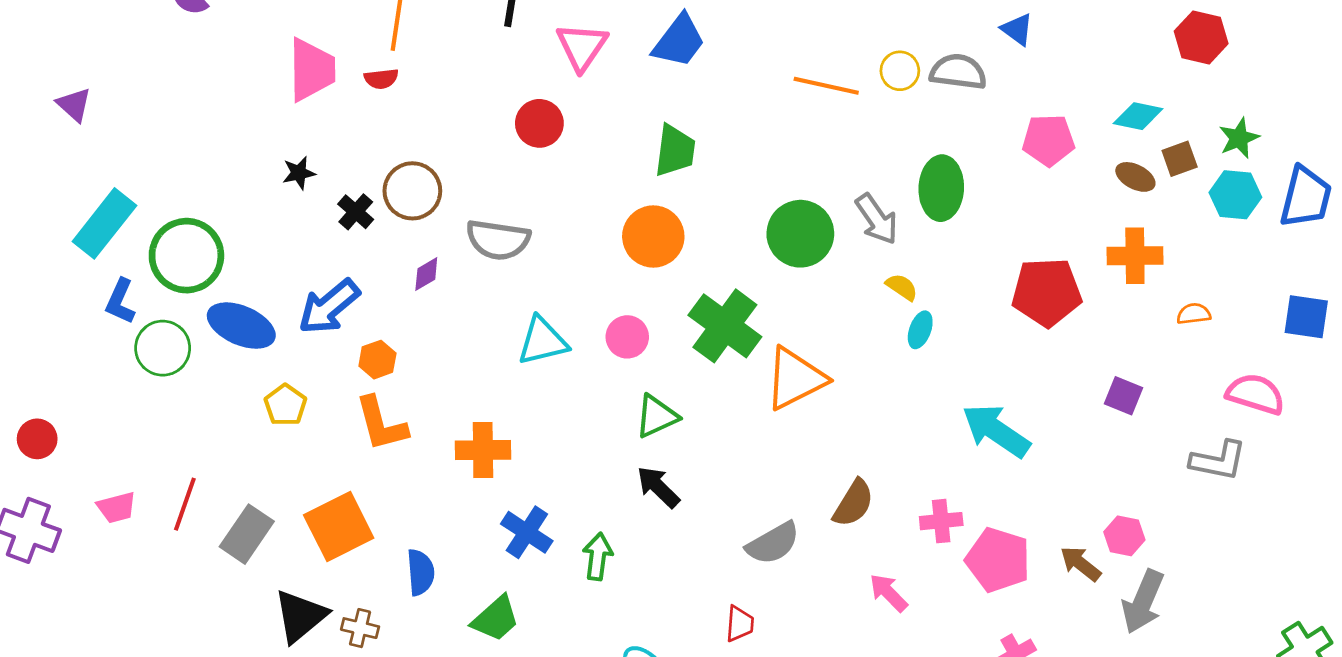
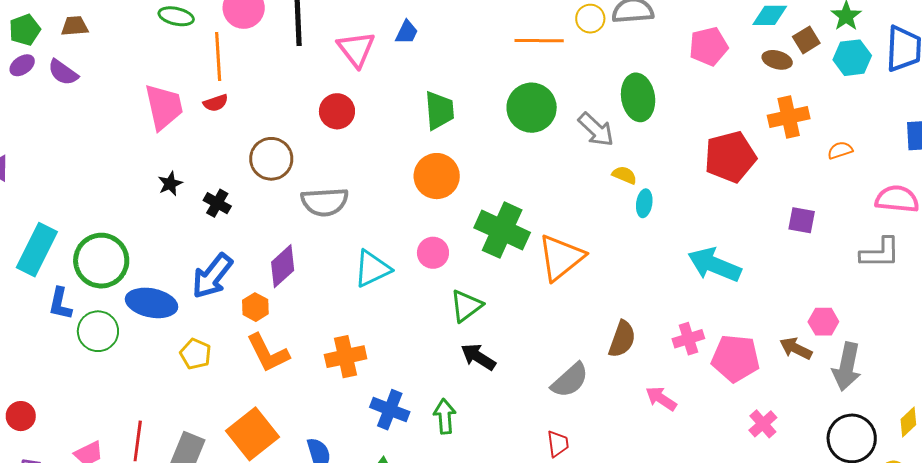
blue trapezoid: (679, 41) -> (407, 32), moved, size x0.6
brown circle: (412, 191) -> (271, 159), moved
green circle: (800, 234) -> (532, 108), moved
purple diamond: (426, 274) -> (283, 266), moved, size x1.6

